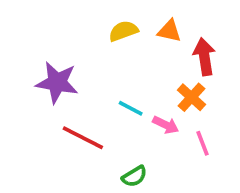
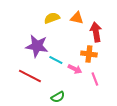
purple star: (57, 83) -> (37, 46), moved
orange cross: (191, 97) -> (89, 54), turned -35

